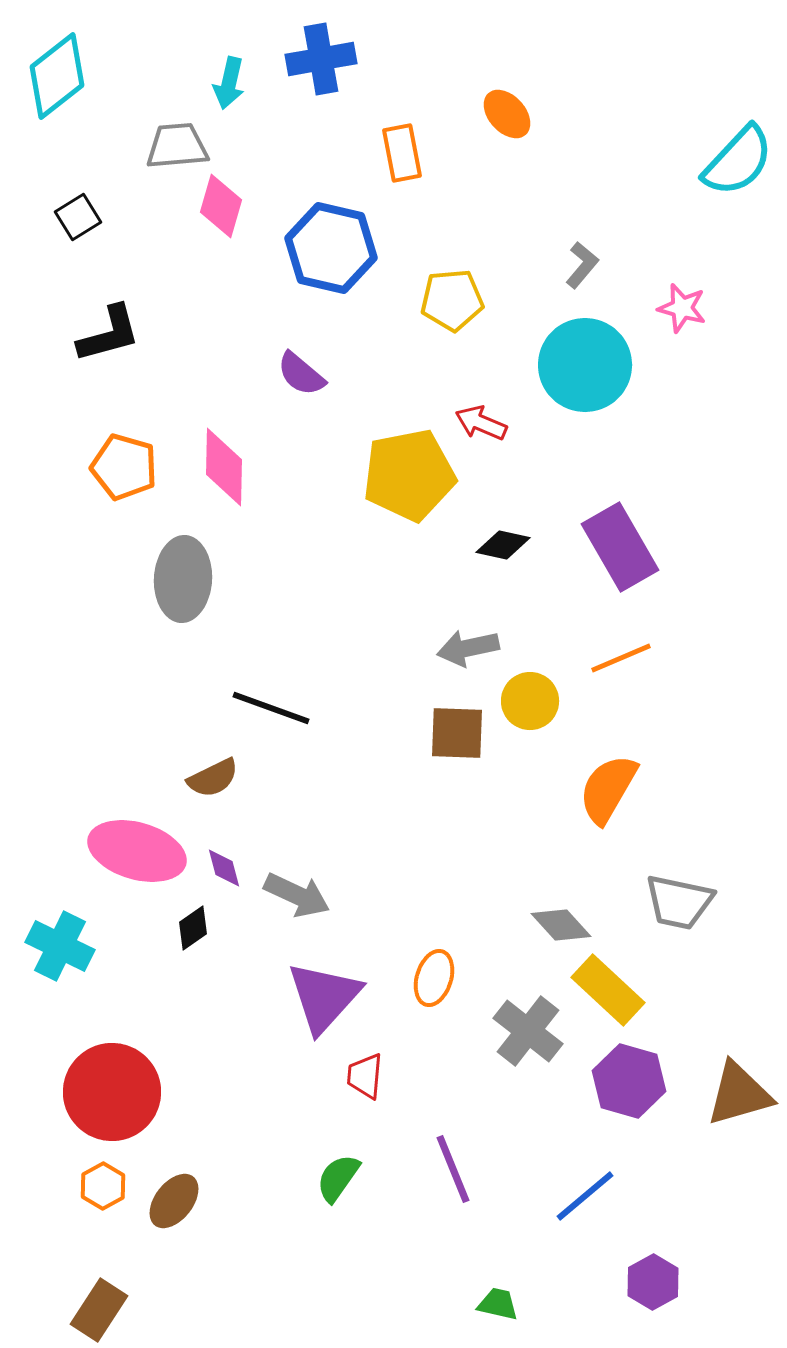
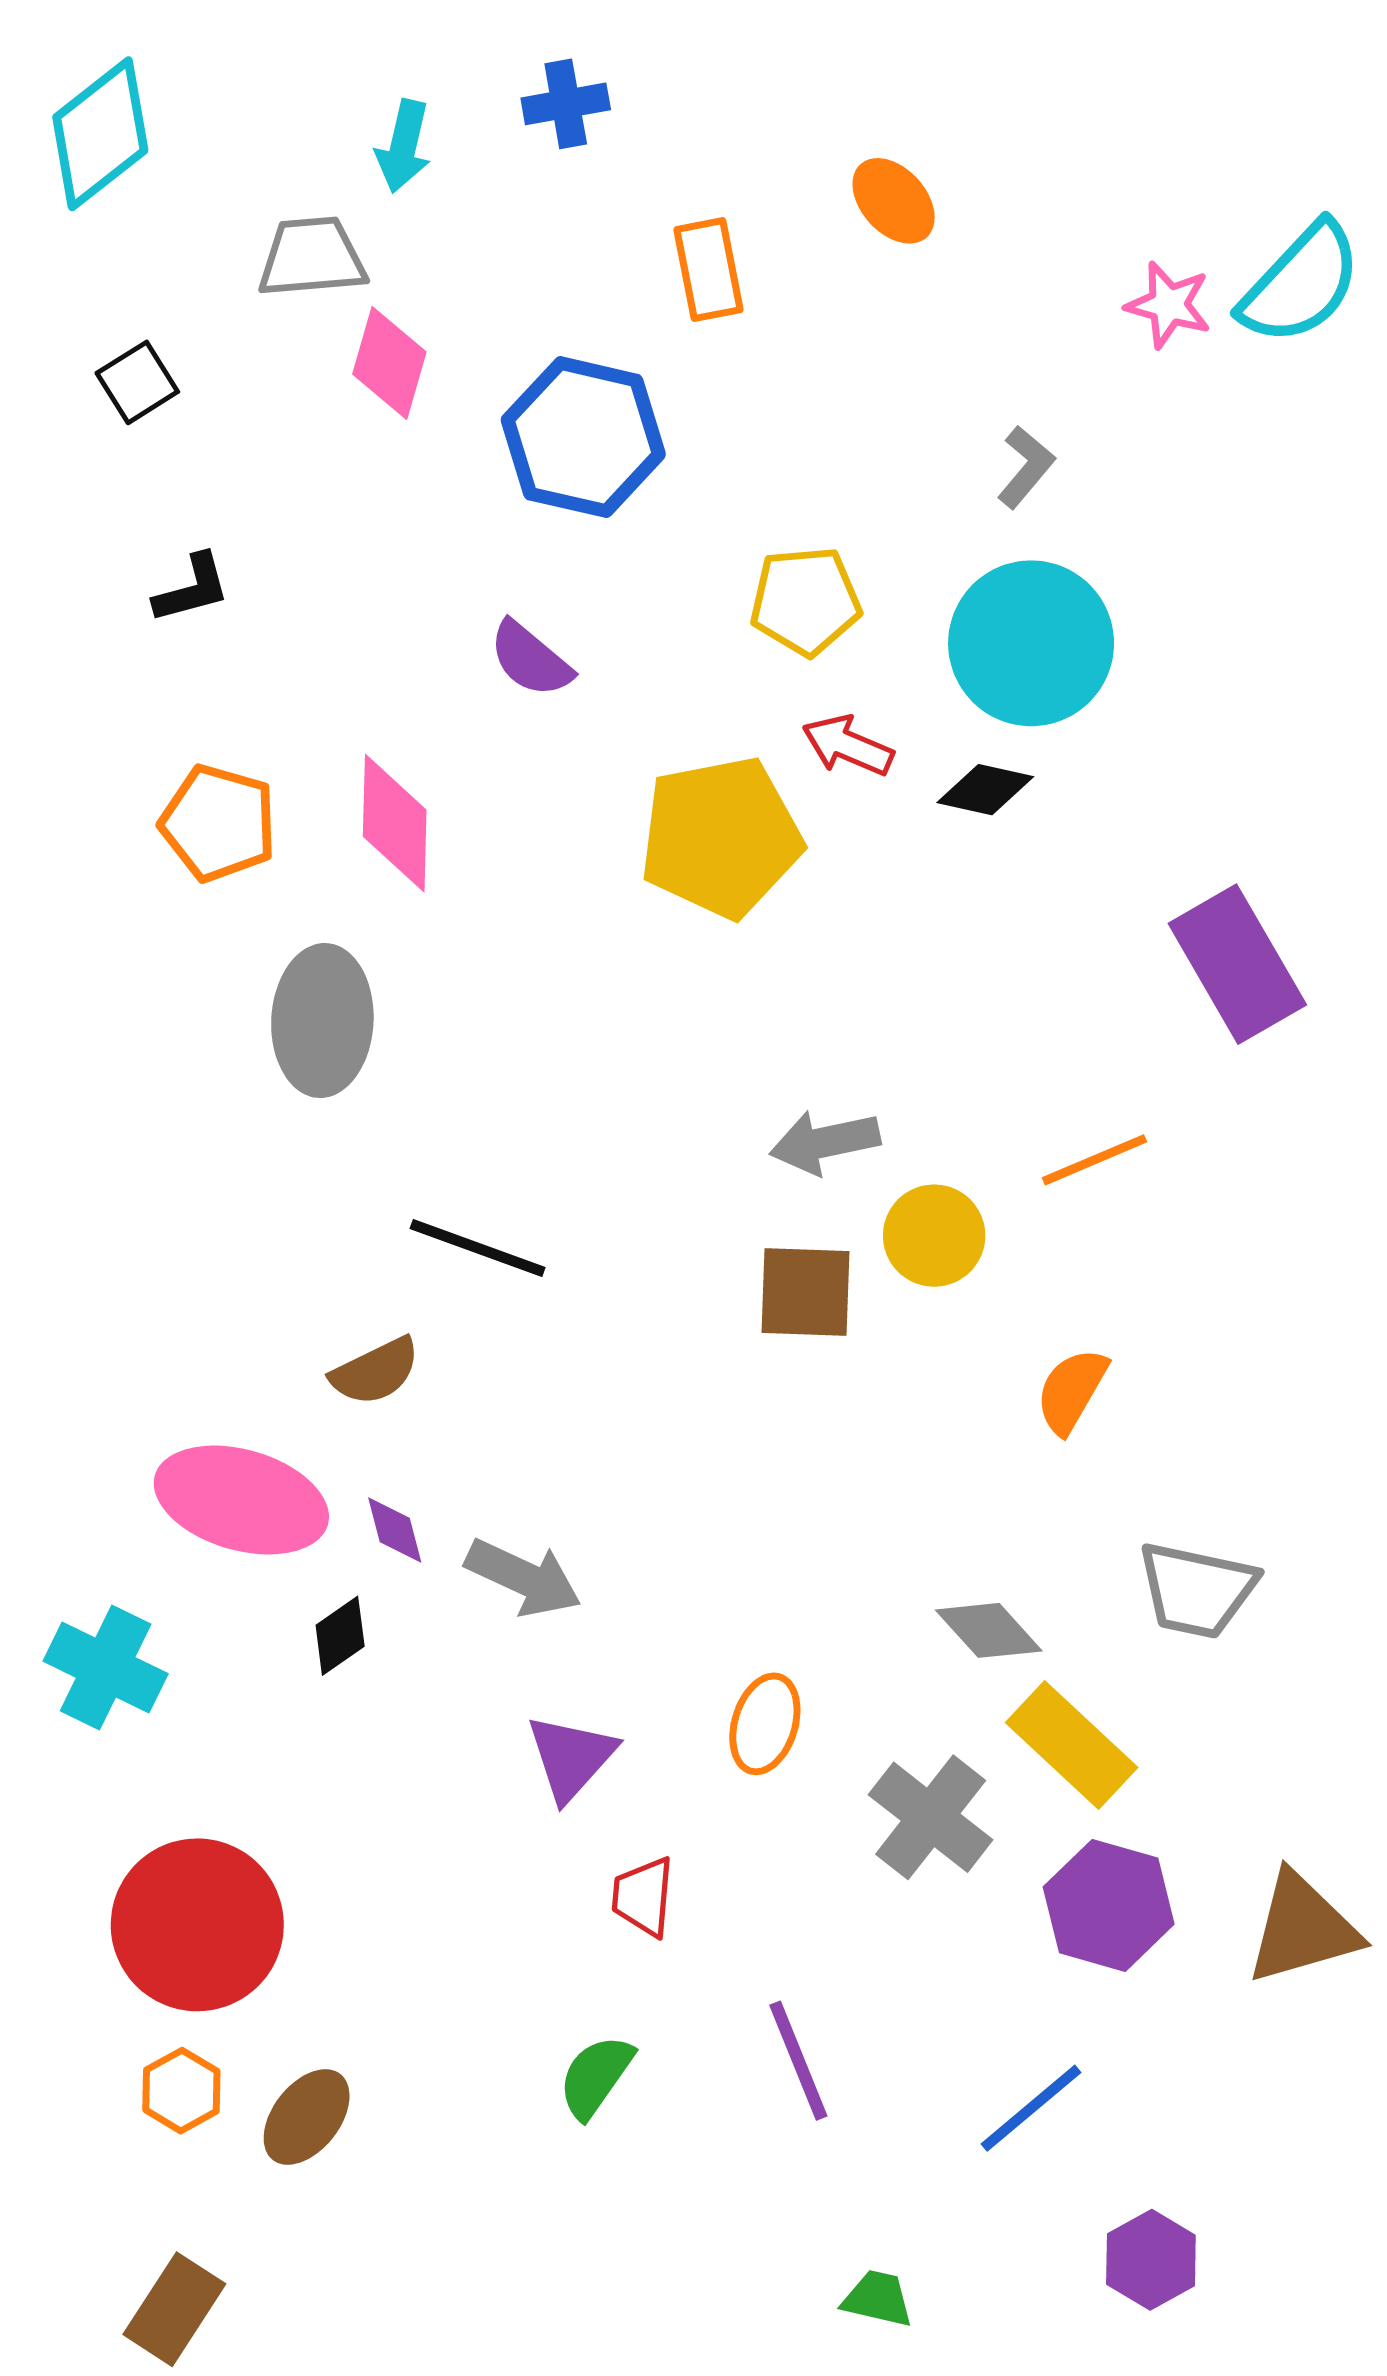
blue cross: (321, 59) -> (566, 104), size x0.7
yellow pentagon: (452, 300) -> (805, 601), moved
pink star: (682, 308) -> (1169, 305), moved
black L-shape: (109, 334) -> (192, 589), size x0.7
black diamond: (503, 545) -> (985, 790), moved
purple rectangle: (620, 547) -> (1237, 964), moved
orange semicircle: (608, 789) -> (1072, 1391), size x0.7
purple triangle: (324, 997) -> (571, 1757), size x0.7

